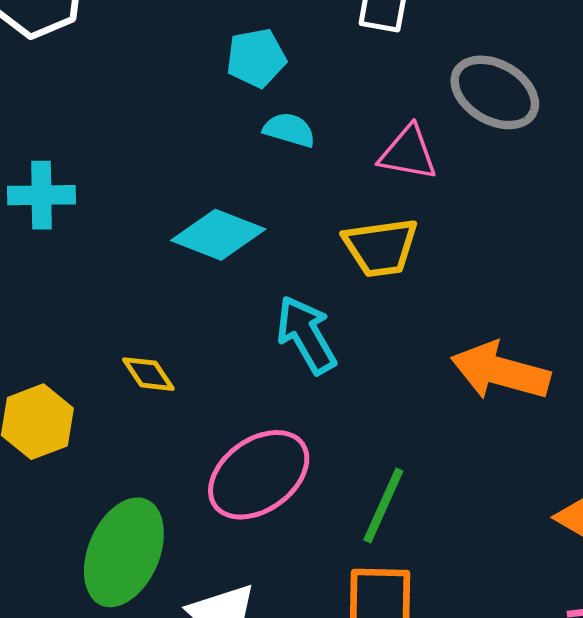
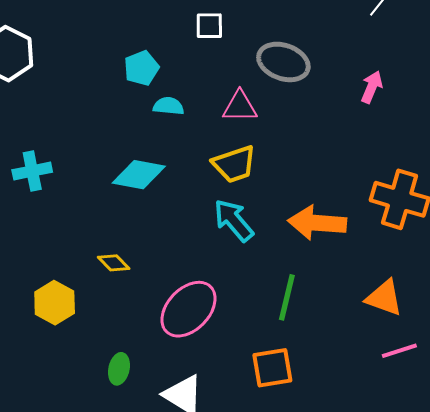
cyan arrow: (306, 335) -> (234, 220), moved
green line: (383, 505) -> (287, 297), moved
green ellipse: (124, 552) -> (119, 369), size x0.5

